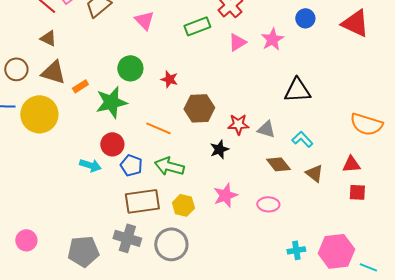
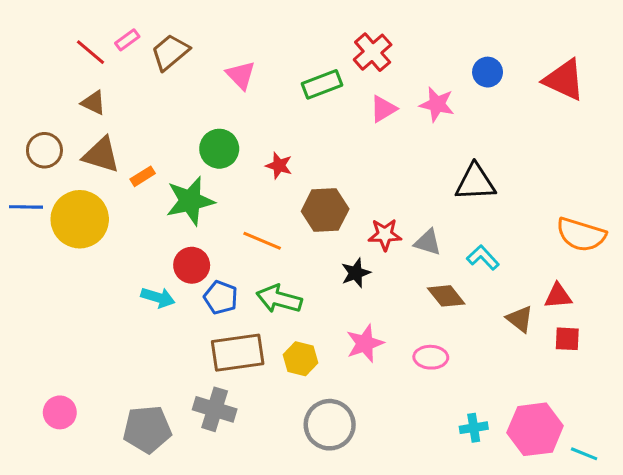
pink star: (272, 39) -> (437, 104), turned -30
brown triangle: (314, 173) -> (520, 319), moved
gray circle: (171, 244) -> (330, 425), moved

